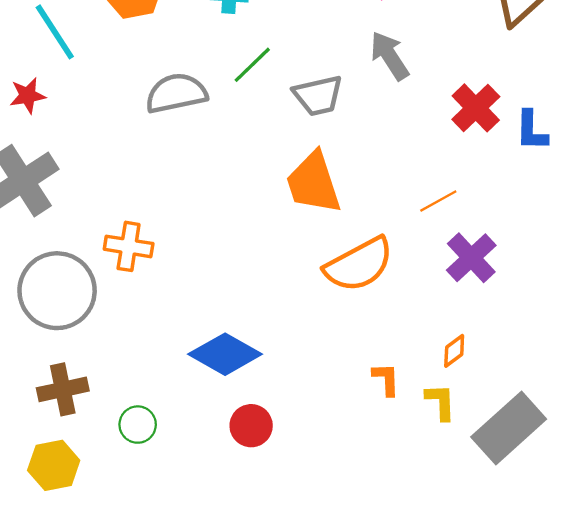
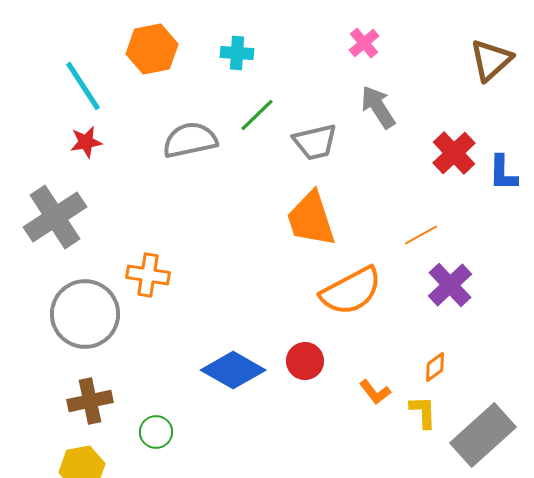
red star: (28, 96) -> (86, 142), moved
orange L-shape: (386, 379) -> (375, 392), turned 144
red circle: (251, 426) -> (305, 361), moved

